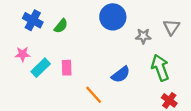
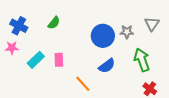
blue circle: (113, 17) -> (103, 36), moved
blue cross: (33, 20) -> (19, 26), moved
pink star: (23, 54) -> (12, 48), moved

